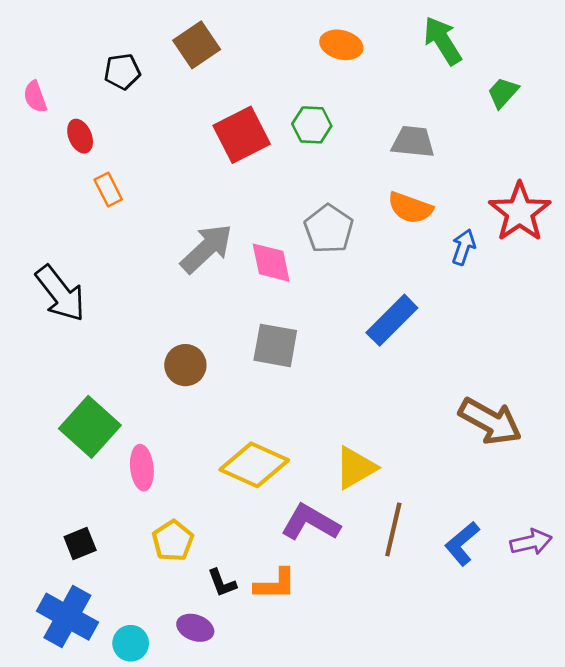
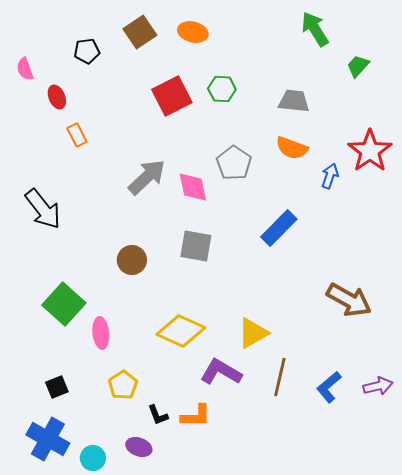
orange ellipse: (341, 45) -> (193, 32), moved

